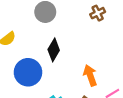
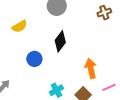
blue circle: (28, 72) -> (34, 59), size x0.6

